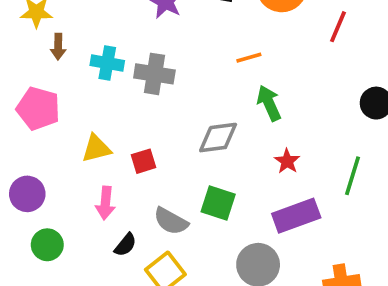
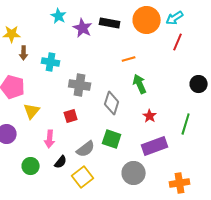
gray cross: (154, 74) -> (80, 85), moved
gray diamond: (218, 138) -> (112, 103), turned -65
yellow triangle: (96, 148) -> (32, 111), moved, turned -36
gray semicircle: (171, 221) -> (86, 149), turned -66
green circle: (47, 245) -> (31, 166), moved

